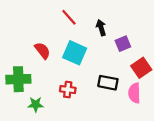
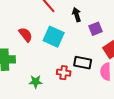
red cross: (68, 90) -> (64, 73), moved
green star: (36, 104) -> (36, 82), moved

